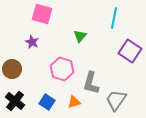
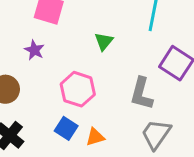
gray L-shape: (91, 83) -> (141, 94), moved
blue square: (47, 102) -> (66, 128), moved

